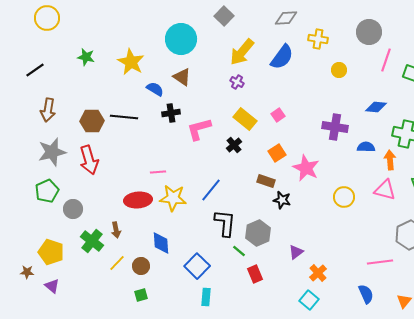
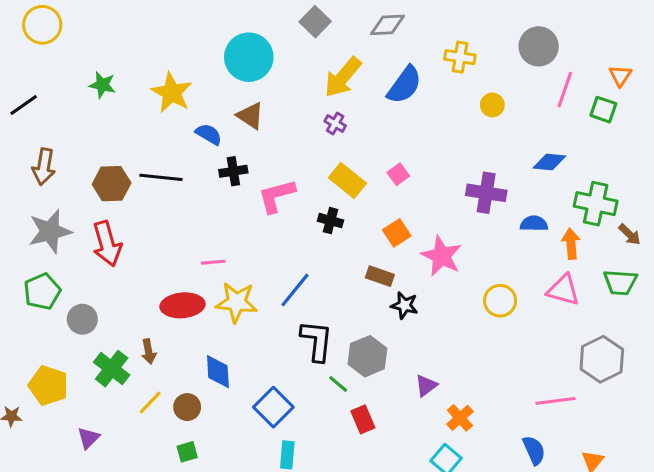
gray diamond: (286, 18) -> (388, 25), moved
black cross: (234, 145) -> (330, 221), turned -35
purple triangle: (52, 286) -> (88, 438), moved, turned 35

